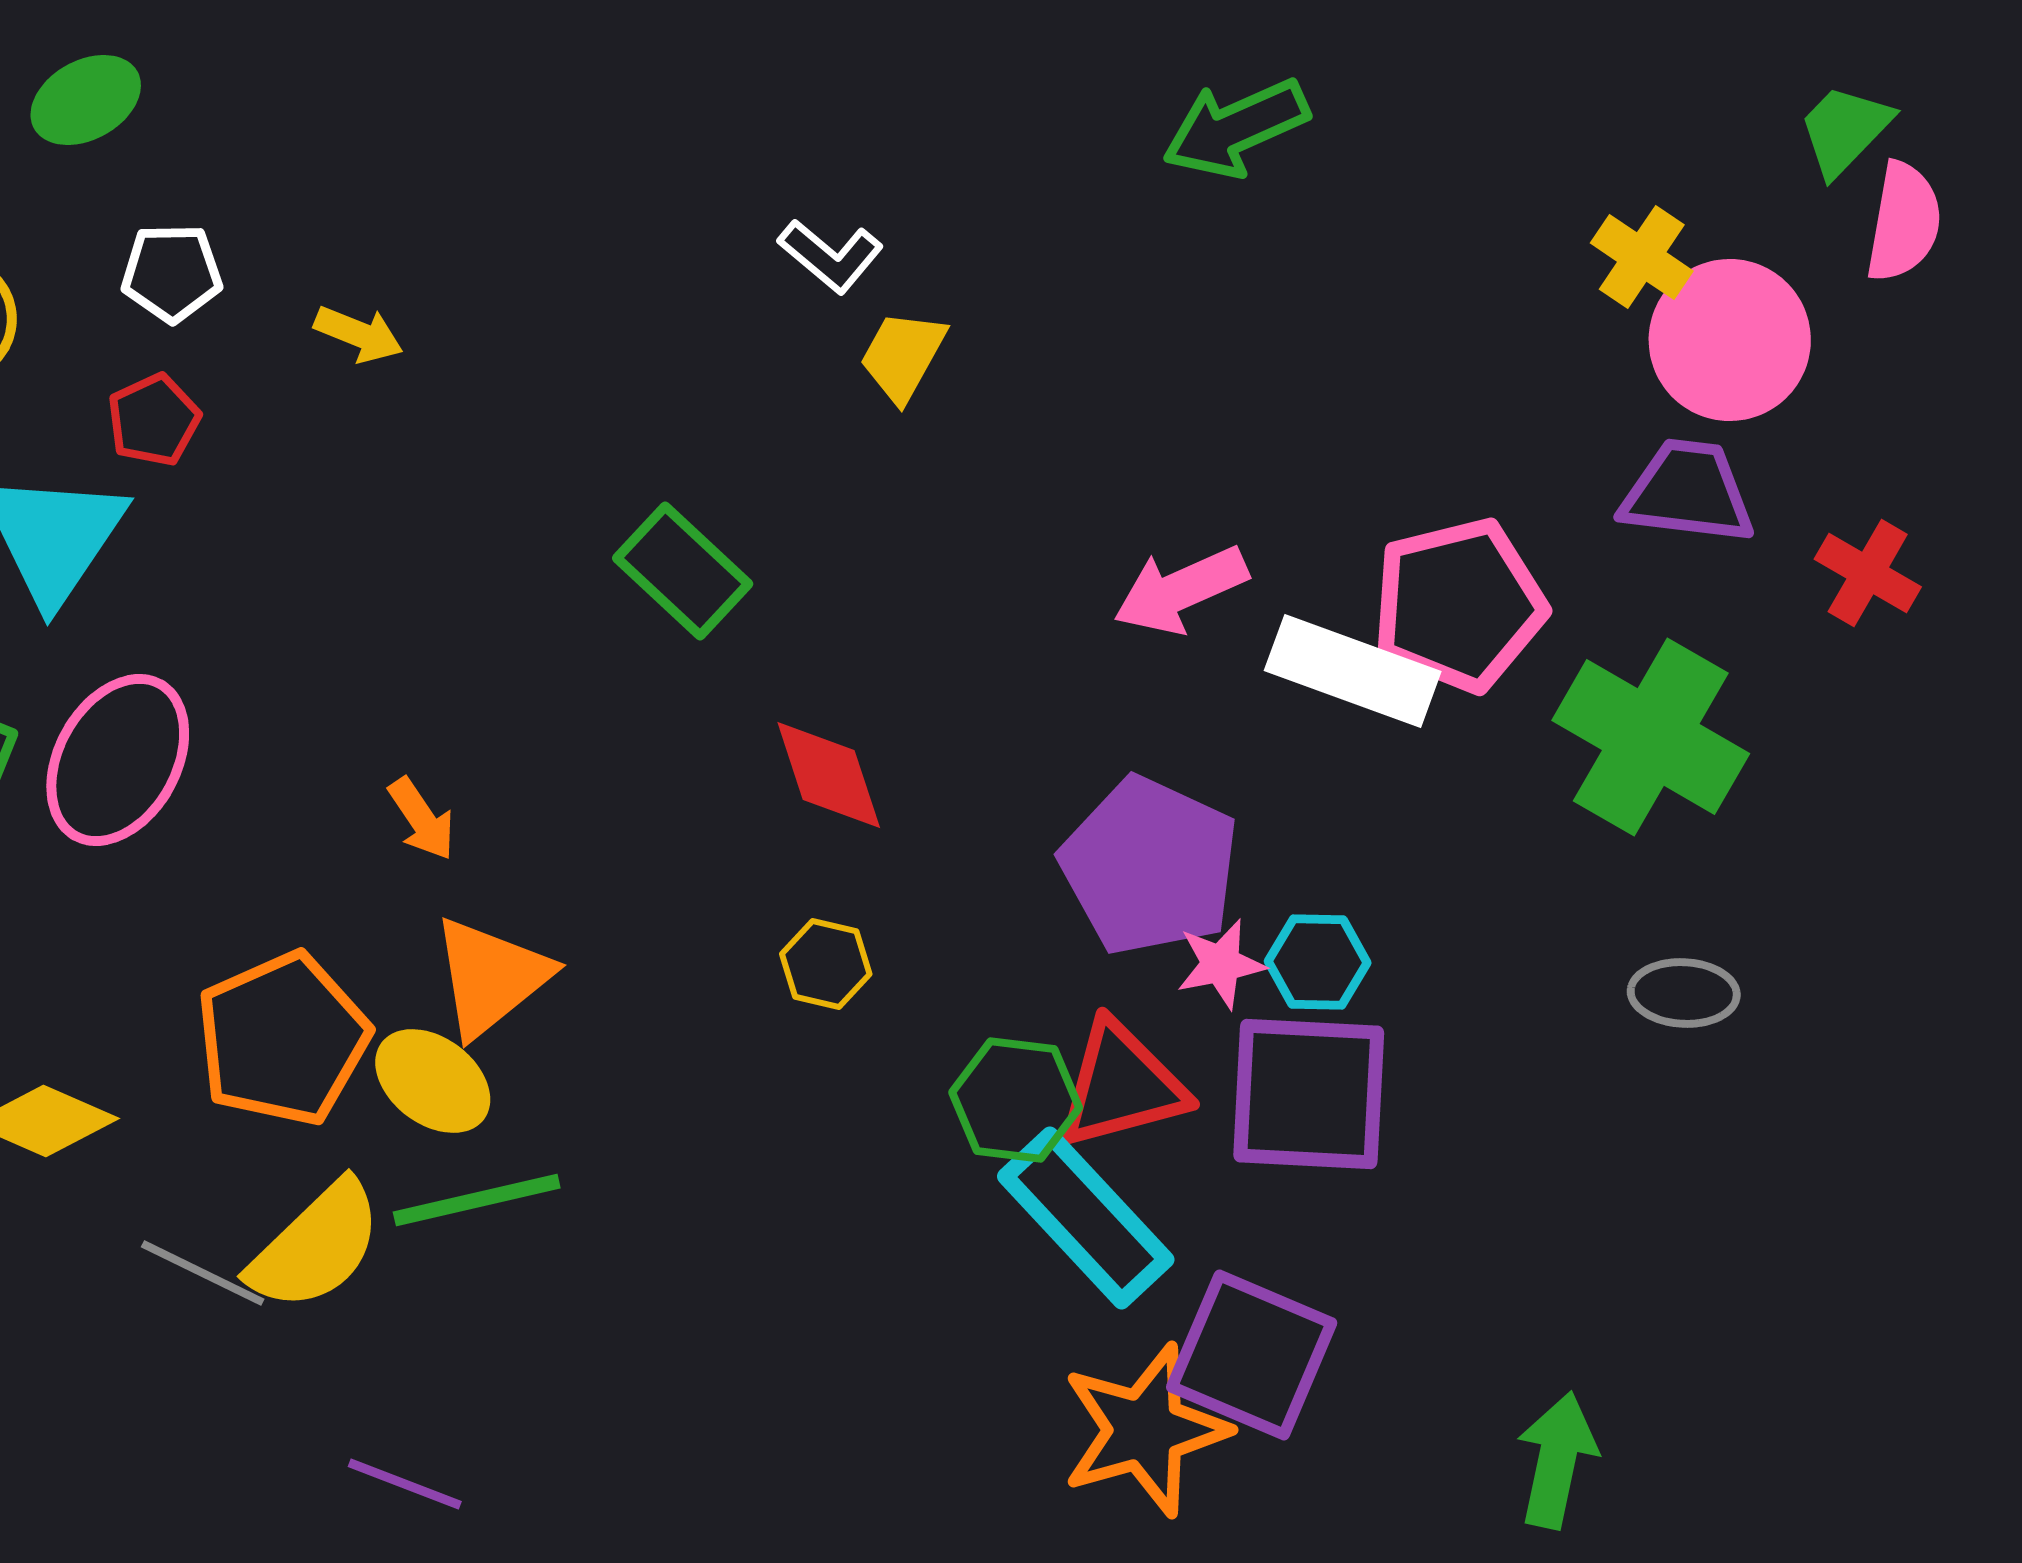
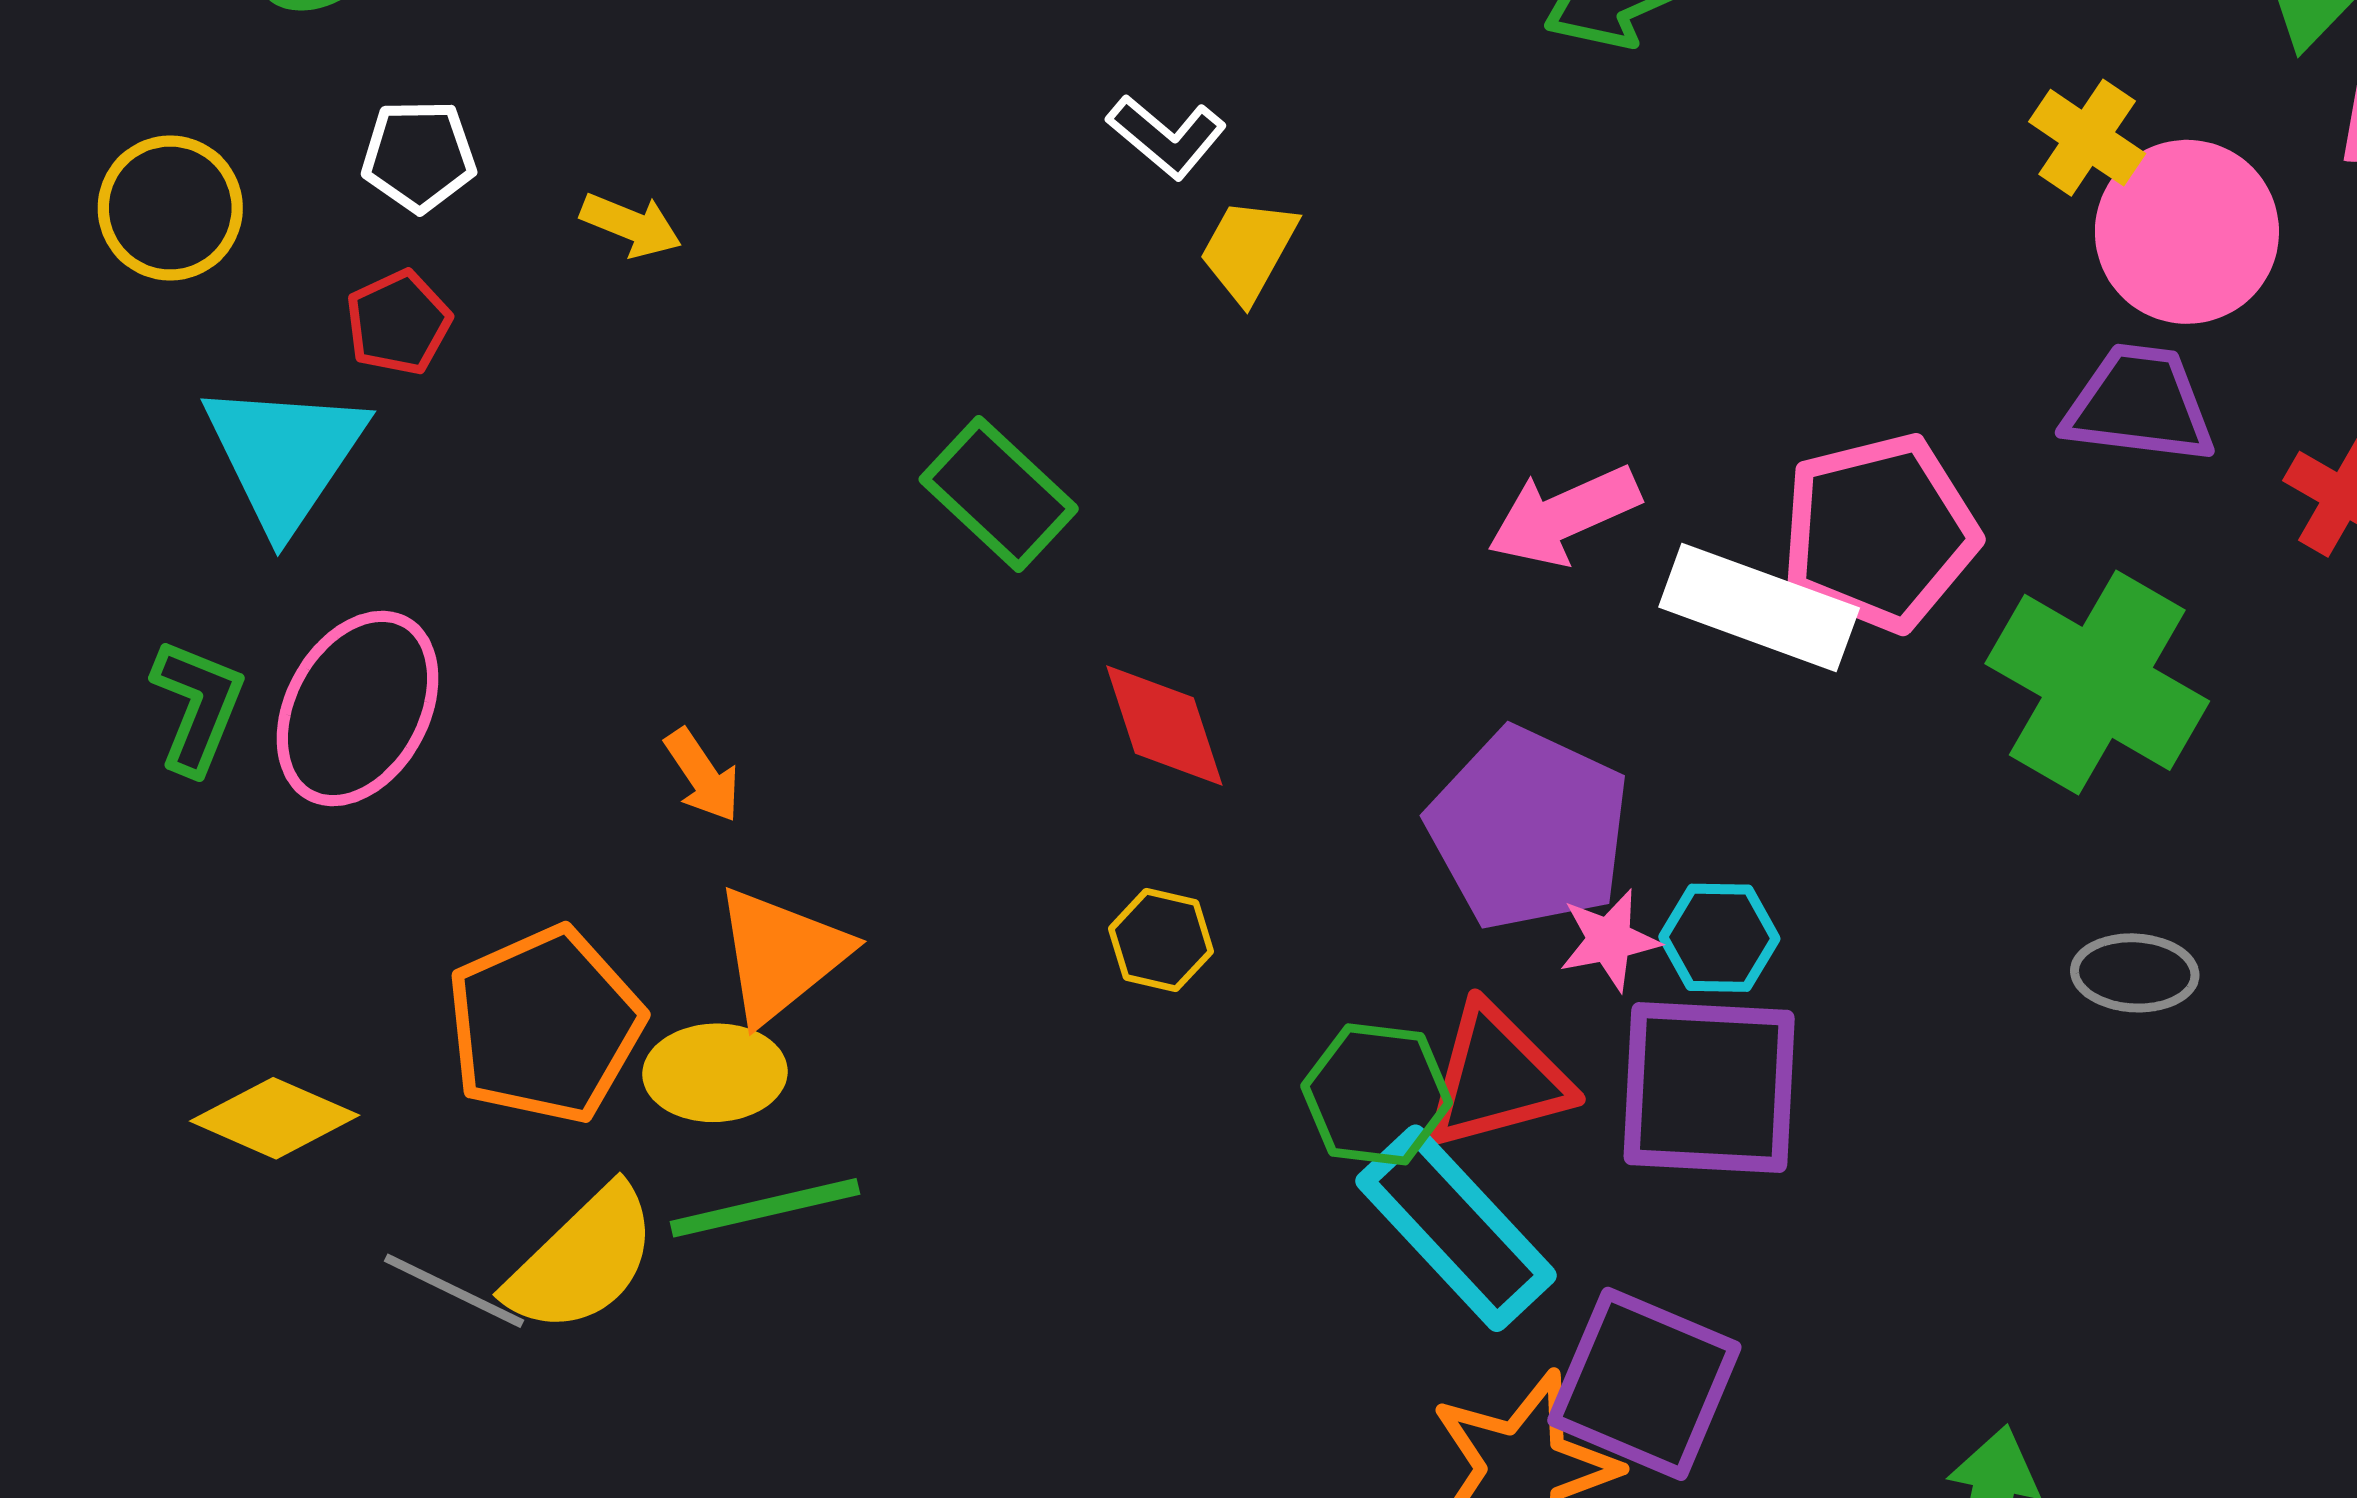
yellow ellipse: (433, 1081) -> (715, 1073), turned -39

